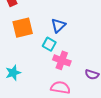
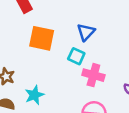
orange square: (23, 28) -> (42, 38), turned 30

